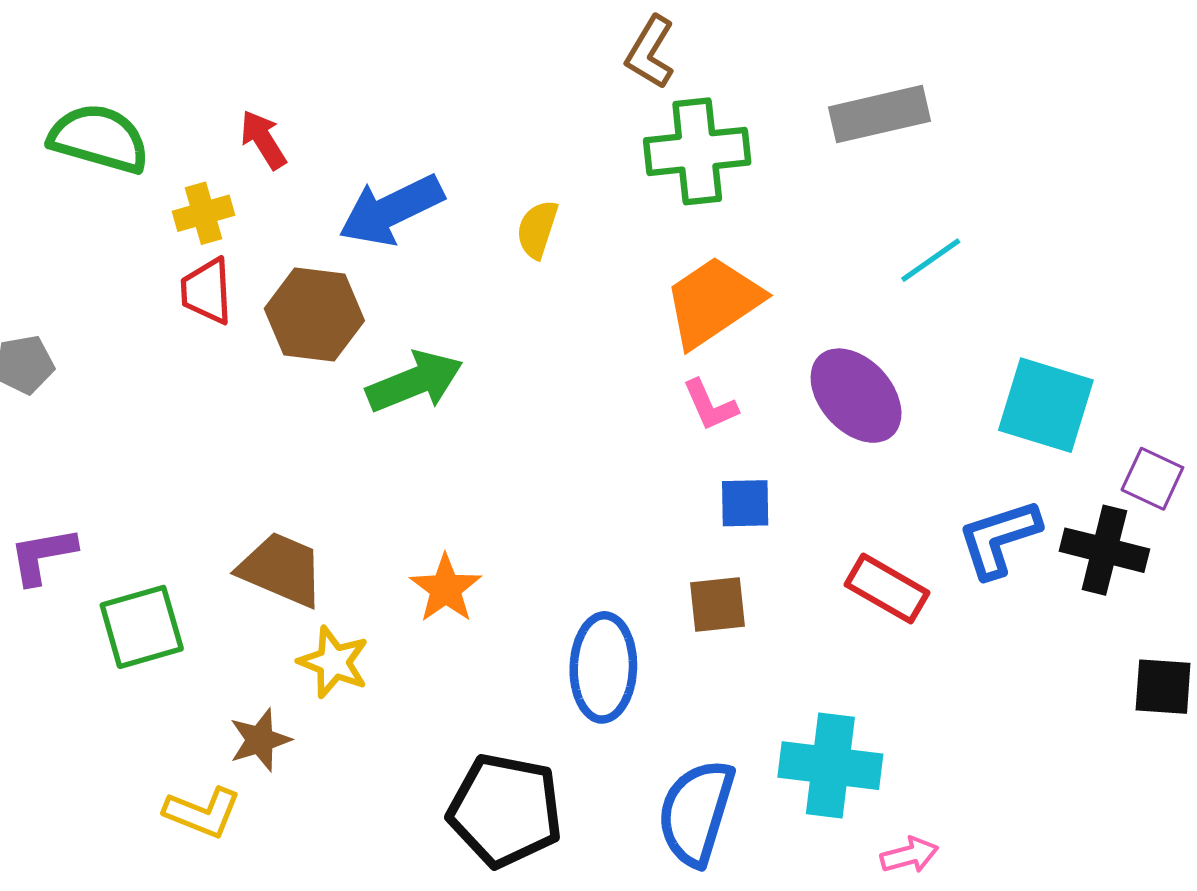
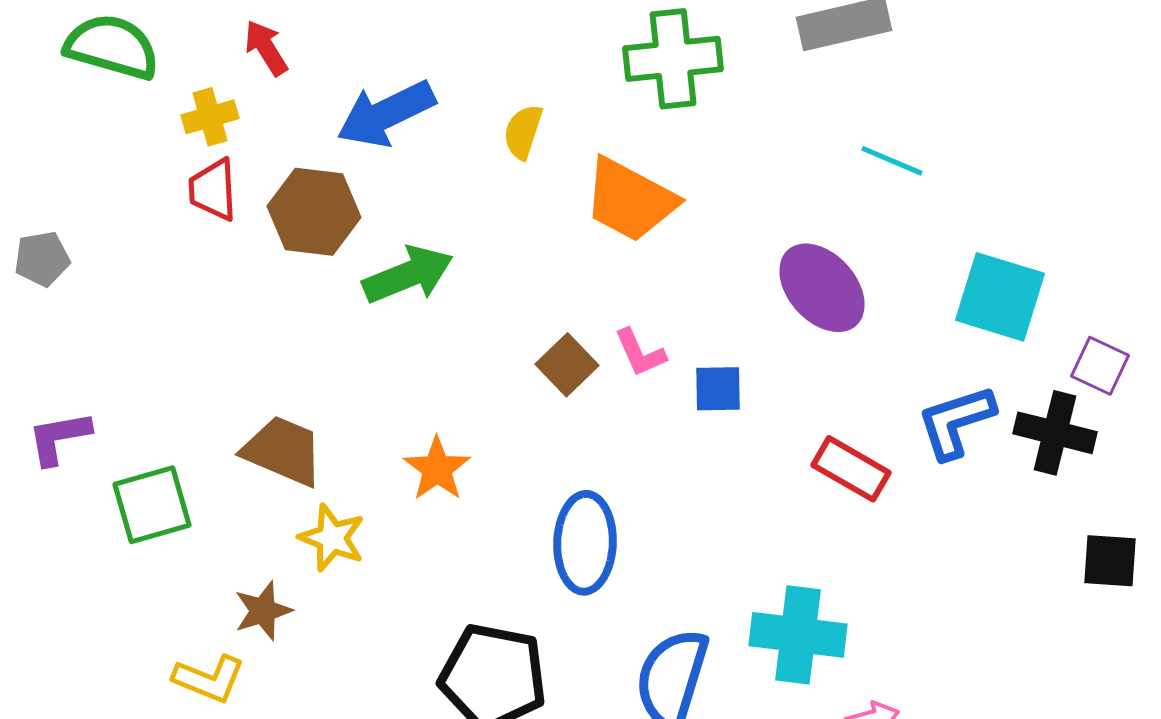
cyan line: (931, 260) -> (892, 161), turned 58
orange trapezoid: (713, 302) -> (630, 200), moved, turned -118
pink L-shape: (710, 405) -> (640, 353), moved
brown square: (717, 605) -> (567, 365), moved, turned -38

